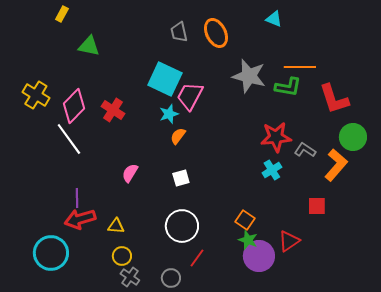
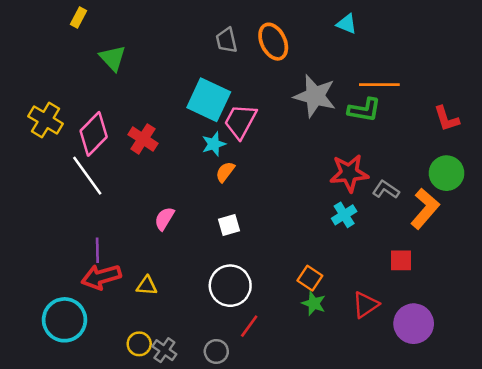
green triangle: (89, 46) -> (113, 58), turned 35
red L-shape: (334, 99) -> (447, 119), moved, size x0.7
yellow circle: (122, 256) -> (139, 344), moved
purple circle: (259, 256) -> (414, 324), moved

